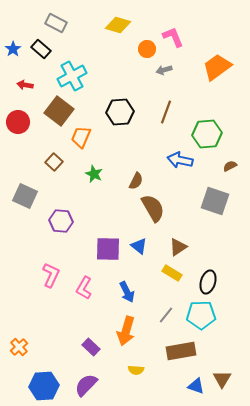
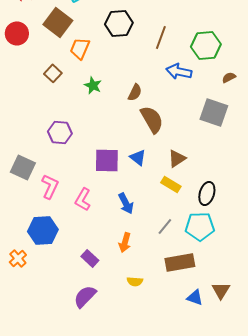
brown line: (166, 112) -> (161, 37), moved
gray square: (25, 196) -> (23, 167), moved
orange arrow: (126, 331) -> (125, 242), size x0.7
blue hexagon: (44, 386) -> (43, 230), moved

